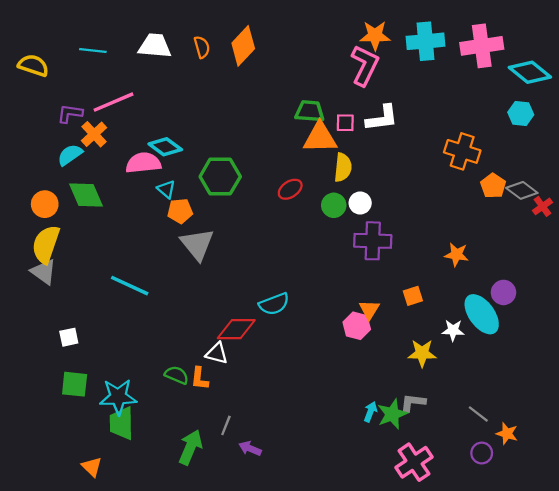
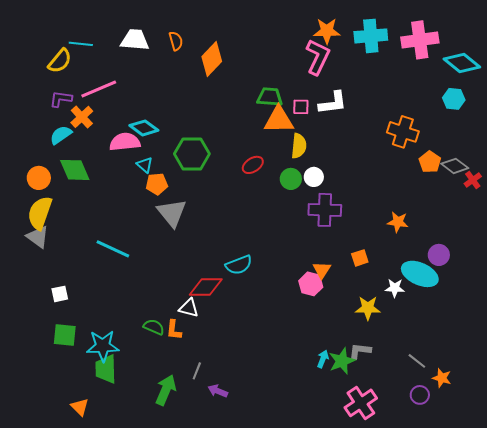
orange diamond: (243, 46) -> (212, 59), moved
yellow semicircle: (33, 65) -> (60, 61), moved, turned 112
cyan ellipse: (482, 314) -> (420, 274), turned -30

